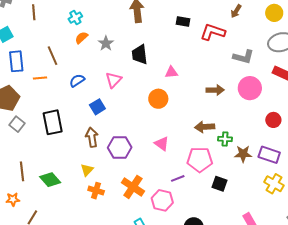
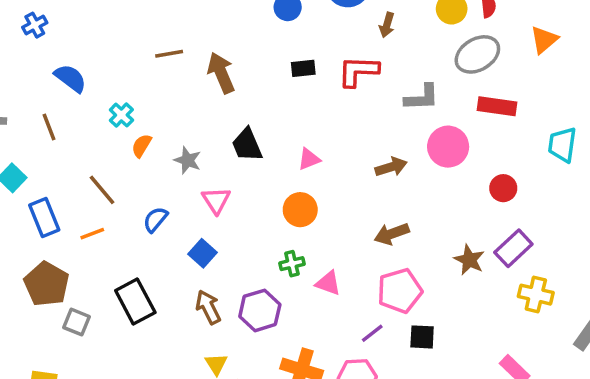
gray star: (106, 43) -> (188, 160), moved
green cross: (225, 139) -> (292, 264), moved
brown star: (243, 154) -> (469, 260), turned -30
purple rectangle: (269, 155) -> (513, 248), turned -45
black square: (219, 184) -> (422, 337), moved

